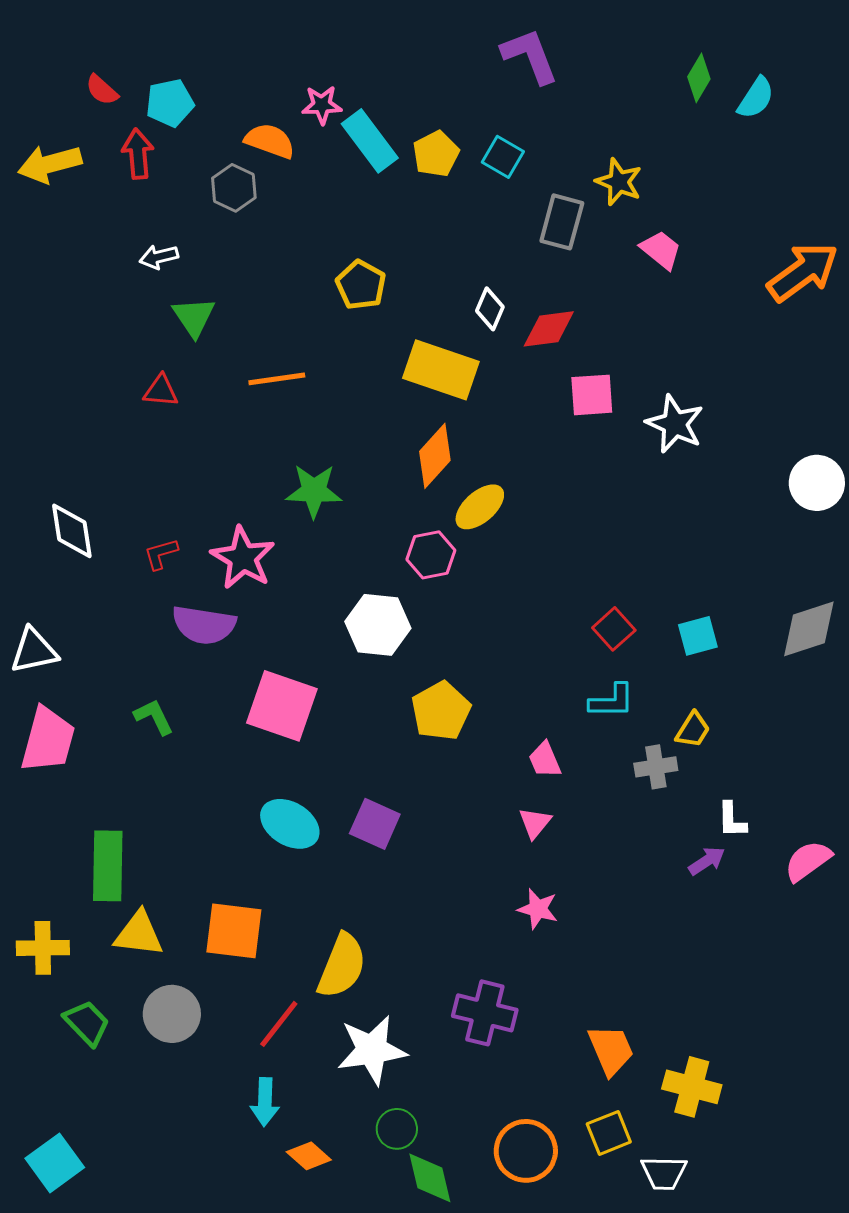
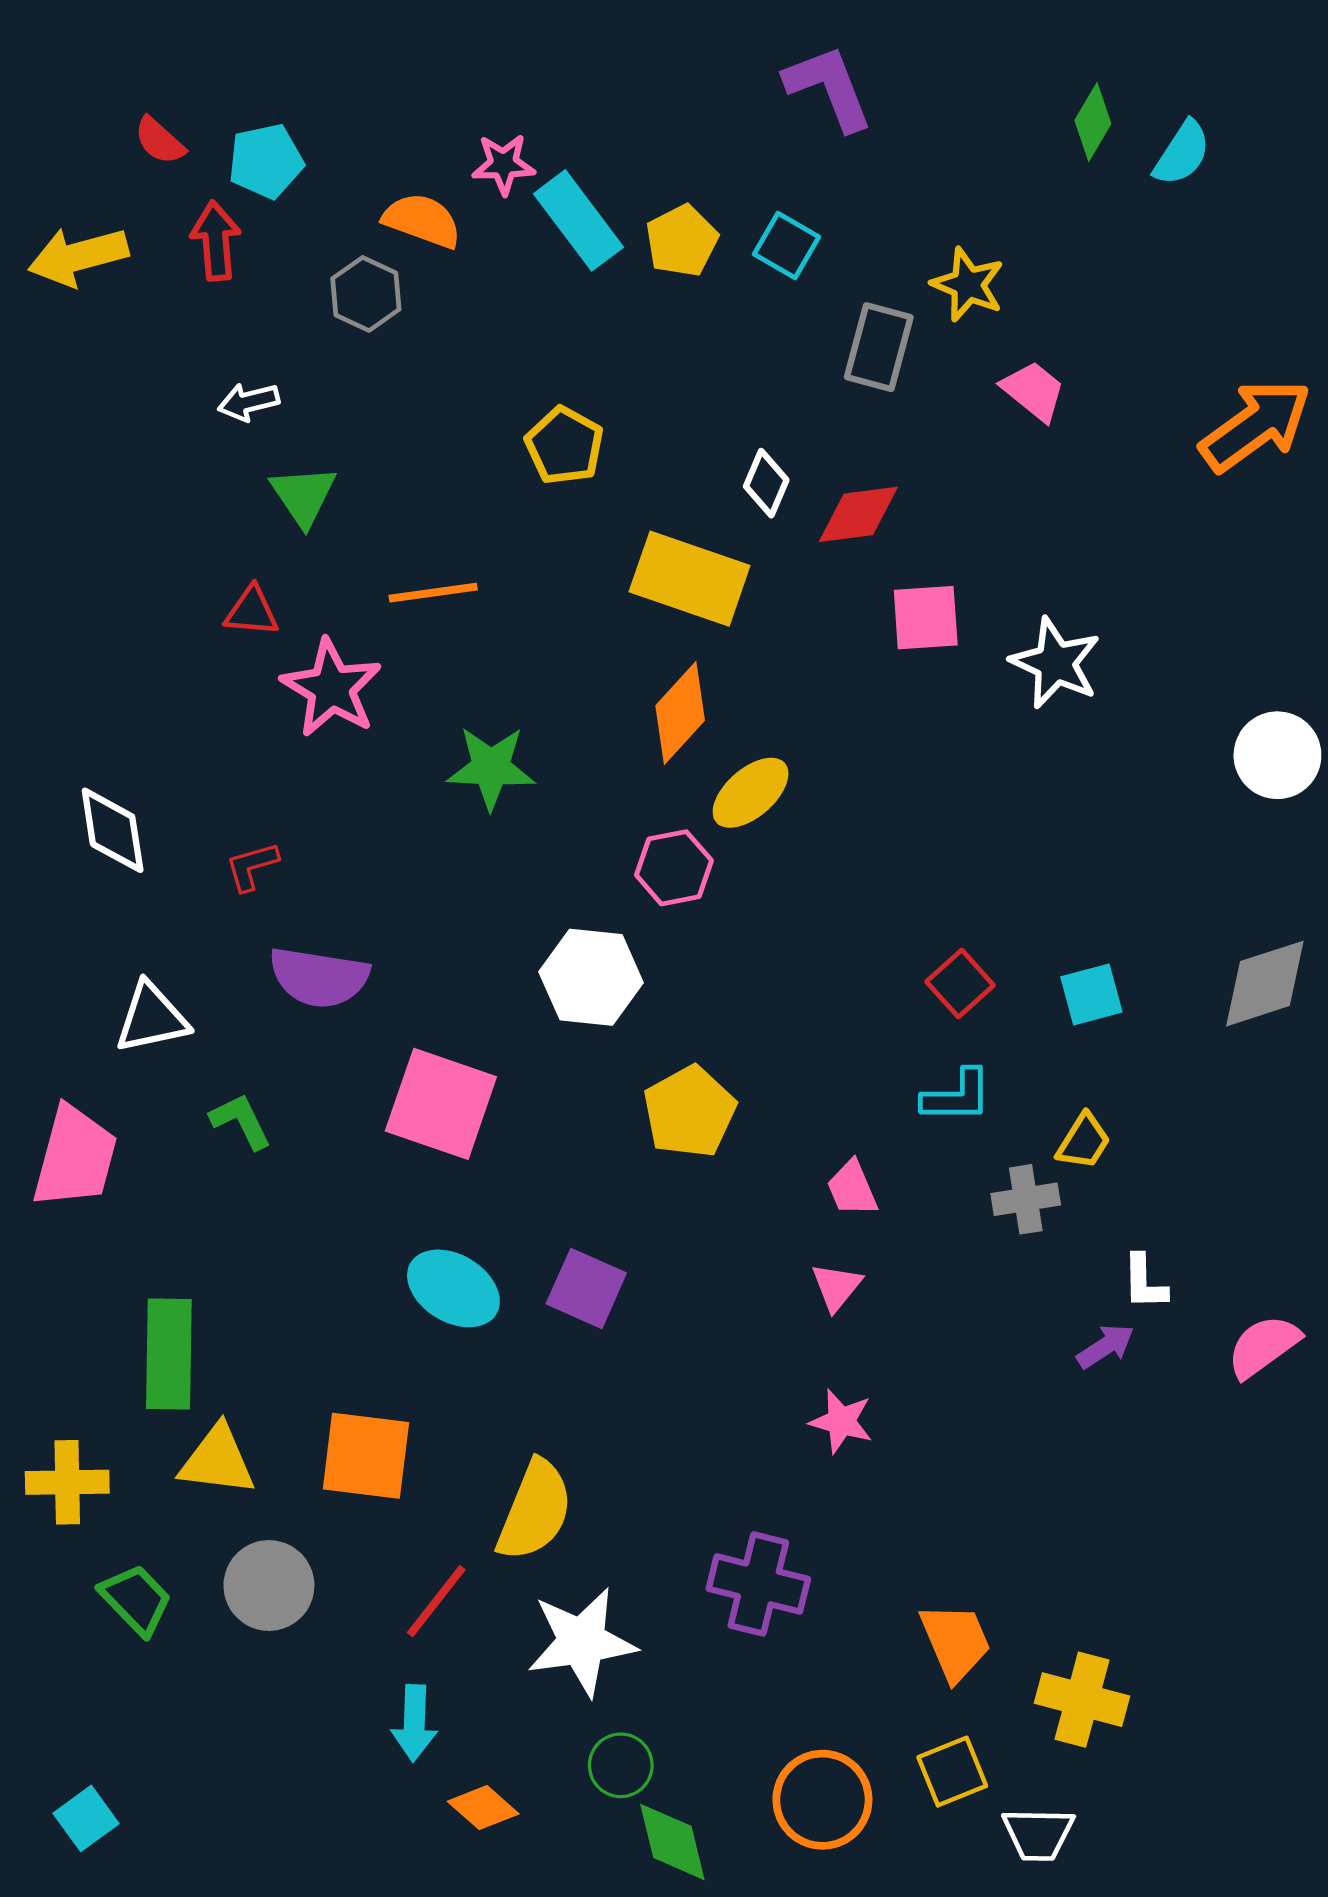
pink star: (243, 558) -> (331, 688), moved
white triangle: (34, 651) -> (152, 1018), moved
cyan square: (55, 1163) -> (86, 1818), size x0.7

